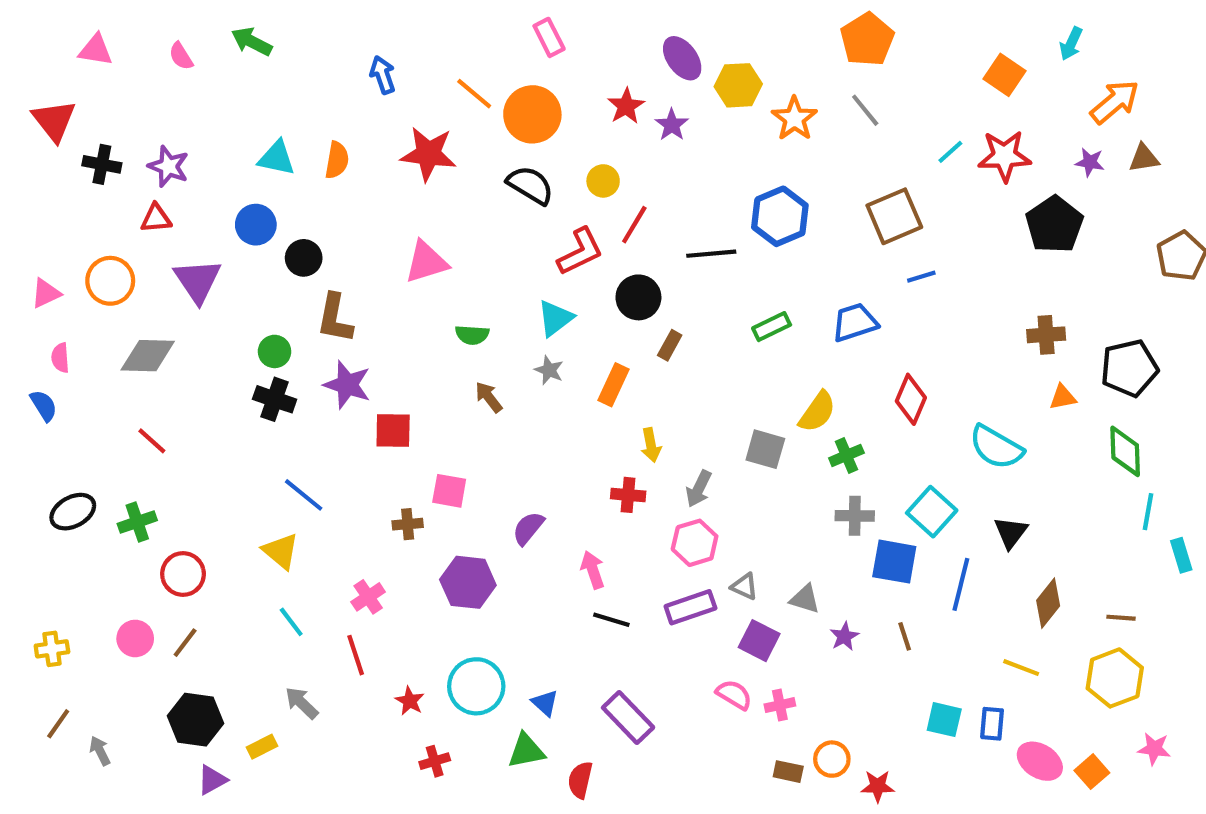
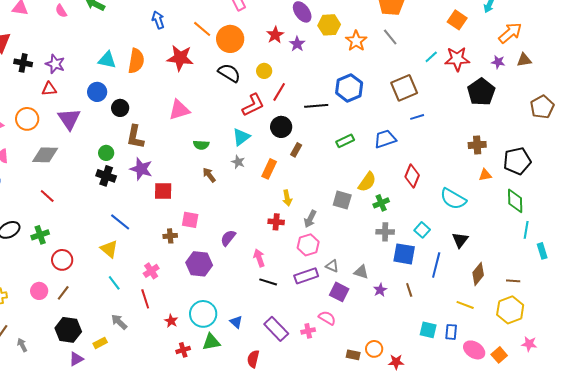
orange semicircle: (337, 160) -> (136, 61), size x1.4
cyan square: (932, 512) -> (422, 230), size x0.7
pink cross: (780, 705) -> (308, 331), moved
green triangle: (526, 751) -> (211, 342), moved

